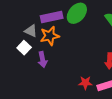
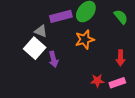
orange star: (50, 36) -> (85, 40), moved
white square: (24, 48) -> (35, 48), size x1.5

